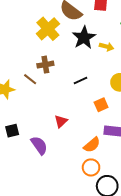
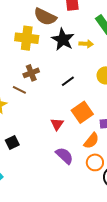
yellow cross: (48, 29) -> (27, 38), turned -30
orange square: (101, 105) -> (82, 112), moved, size x1.5
purple semicircle: (39, 145) -> (64, 156), moved

